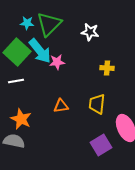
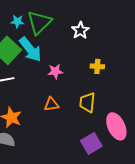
white star: (90, 32) -> (80, 30), turned 30
pink star: (57, 62) -> (55, 71), moved

